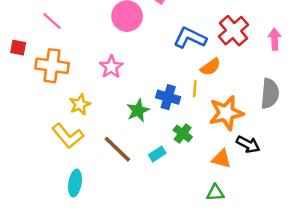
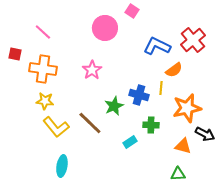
yellow star: (80, 104) -> (45, 101), moved, turned 30
green cross: (183, 133) -> (151, 125), turned -35
brown line: (117, 149) -> (90, 123), moved

